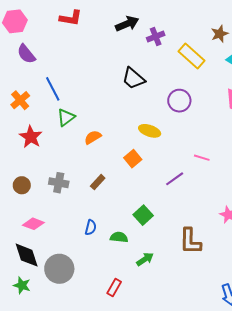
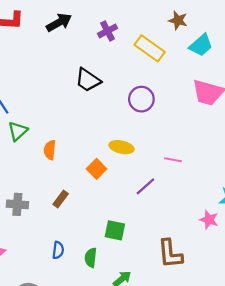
black arrow: (127, 24) -> (59, 22), moved
brown star: (220, 34) -> (178, 20), turned -30
yellow ellipse: (150, 131) -> (122, 147), moved
orange semicircle: (93, 137) -> (50, 150), turned -48
green square: (143, 215) -> (115, 230), turned -30
green semicircle: (119, 237) -> (91, 258), turned -84

